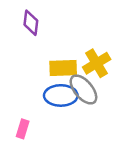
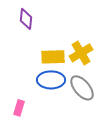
gray ellipse: (83, 89) -> (82, 88), moved

